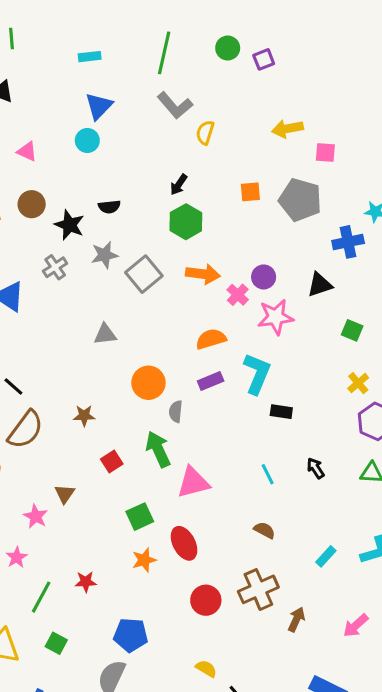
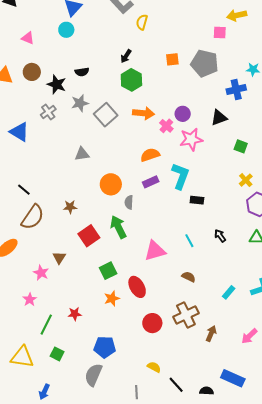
yellow arrow: (287, 129) -> (237, 15), moved
red square: (112, 461) -> (89, 236), size x1.5
pink triangle: (193, 482) -> (155, 251), moved

